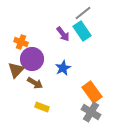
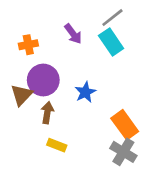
purple arrow: (63, 34) -> (73, 34), moved
orange cross: (21, 42) -> (28, 45), moved, turned -32
brown arrow: (35, 83) -> (47, 113), turned -112

